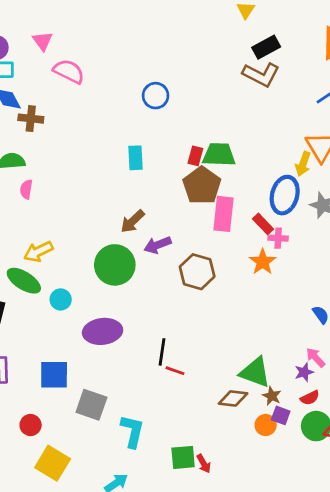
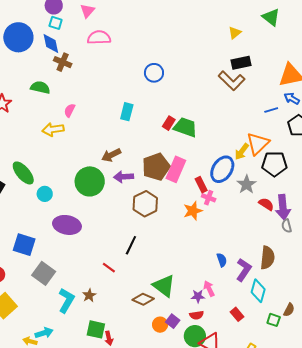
pink semicircle: (69, 71) -> (99, 38), turned -45
brown pentagon: (202, 186) -> (156, 167), moved
pink semicircle: (26, 189) -> (70, 110), moved
yellow arrow: (38, 252) -> (53, 129), moved
black line: (162, 352) -> (131, 245), moved
brown star: (272, 396) -> (89, 295), moved

